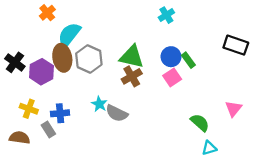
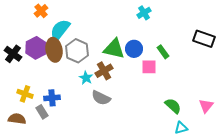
blue circle: (171, 57) -> (134, 49), moved
purple hexagon: (42, 72) -> (36, 48), moved
brown cross: (132, 76) -> (104, 71), moved
pink square: (172, 77) -> (149, 67), turned 35
cyan star: (99, 104) -> (86, 78), moved
pink triangle: (233, 109) -> (206, 106), moved

